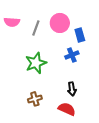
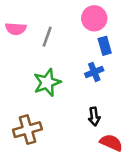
pink circle: (60, 23) -> (94, 18), moved
brown cross: (35, 99) -> (27, 130), moved, size x1.5
red semicircle: (67, 109) -> (111, 143), moved

